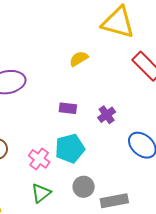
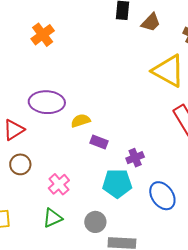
yellow semicircle: (79, 59) -> (81, 121), moved
cyan pentagon: (70, 149) -> (117, 183), moved

